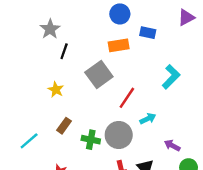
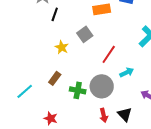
gray square: (99, 74) -> (85, 34), size x0.7
yellow star: (56, 90) -> (62, 47), moved

